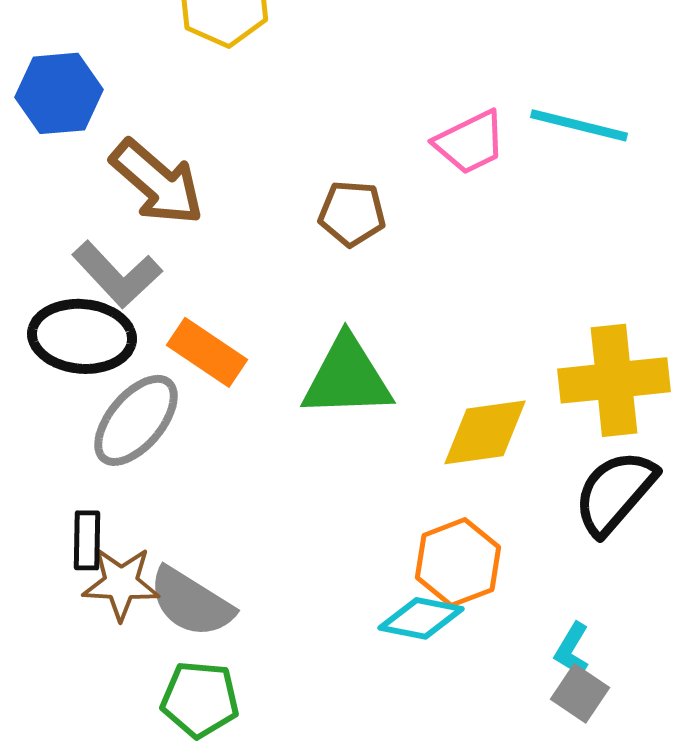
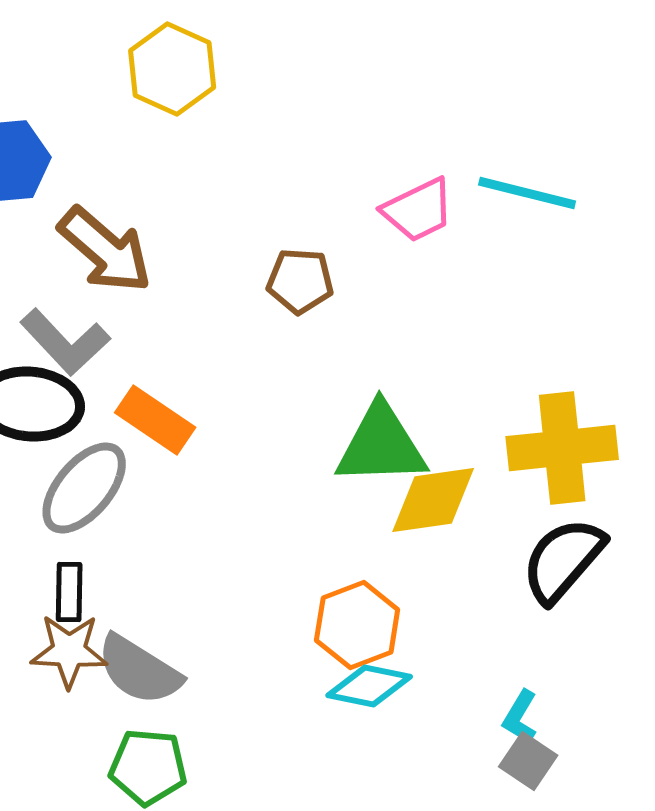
green triangle: (347, 377) -> (381, 445), moved
black rectangle: (87, 540) -> (69, 592), moved
orange hexagon: (458, 562) -> (357, 625), moved

